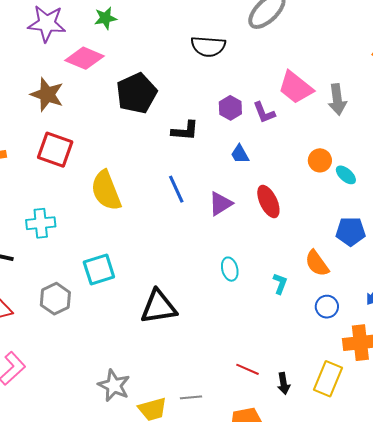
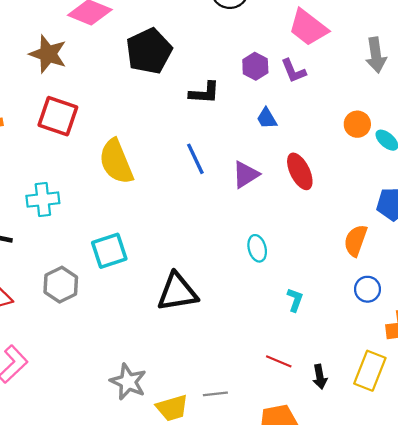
pink trapezoid: (296, 87) -> (308, 27), moved
orange semicircle: (317, 263) -> (356, 240), turned 56
cyan L-shape: (280, 284) -> (295, 300), moved

